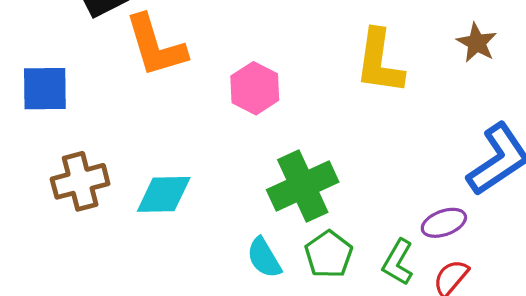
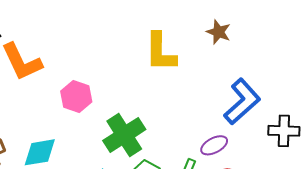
pink hexagon: (255, 88) -> (76, 97), moved

